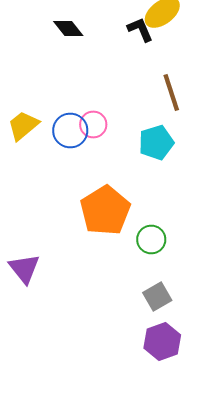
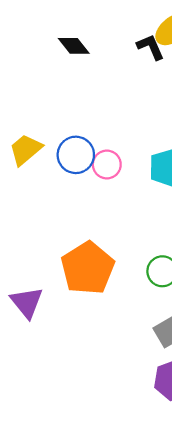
pink circle: (93, 124) -> (107, 164), moved
orange pentagon: (105, 210) -> (88, 268), moved

